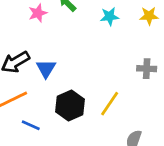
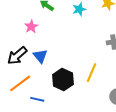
pink star: (38, 13) -> (31, 27), moved

